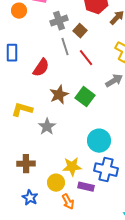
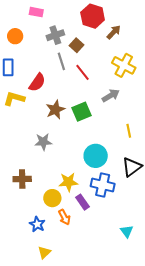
orange circle: (19, 11) -> (15, 36), moved
green square: (85, 97) -> (81, 112), turned 30
yellow L-shape: (22, 110) -> (14, 99), moved
gray star: (47, 127) -> (43, 142), turned 30
purple rectangle: (86, 187) -> (83, 202), turned 42
blue star: (30, 198) -> (37, 224), moved

